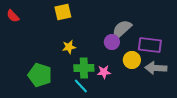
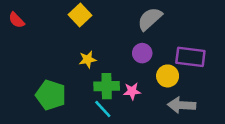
yellow square: (63, 12) -> (80, 15), turned -30
gray semicircle: (122, 29) -> (150, 19), moved
gray arrow: (156, 68) -> (182, 105), moved

